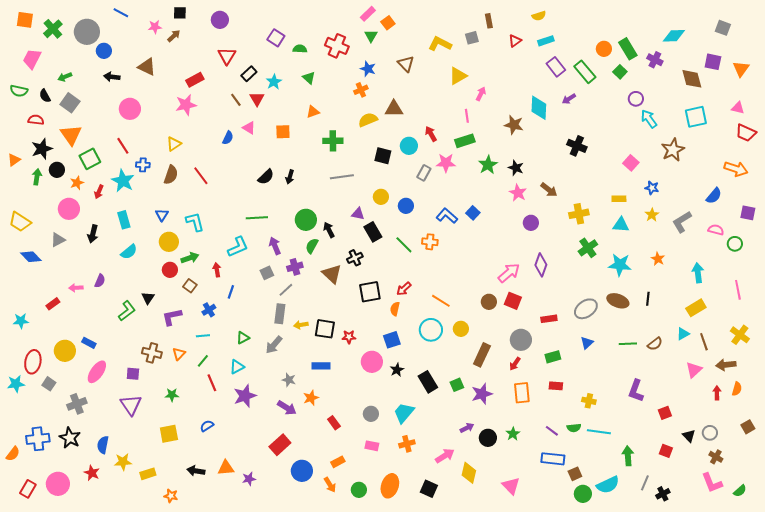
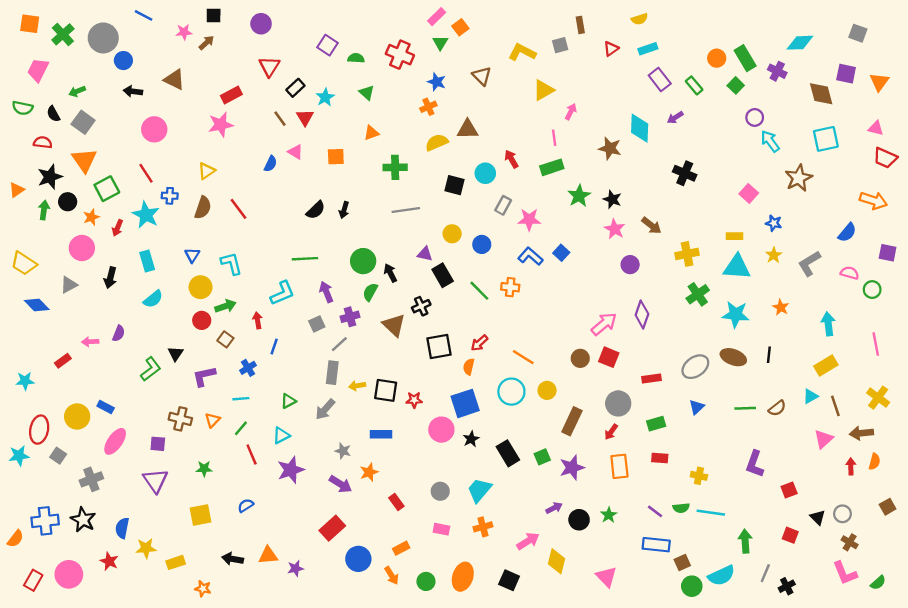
green rectangle: (585, 72) -> (694, 85), size x0.7
pink star: (446, 163) -> (529, 220), moved
cyan triangle: (621, 225) -> (737, 267), size x1.4
blue square: (392, 340) -> (465, 403), size x1.4

